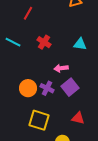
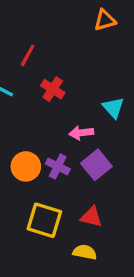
red line: (28, 13) -> (28, 55), moved
cyan triangle: (80, 44) -> (113, 108), moved, turned 40
red triangle: (78, 118) -> (91, 217), moved

